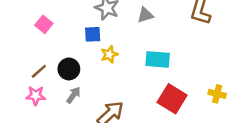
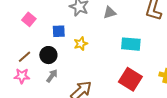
blue square: (93, 34) -> (59, 31), moved
cyan rectangle: (158, 59) -> (131, 44), moved

